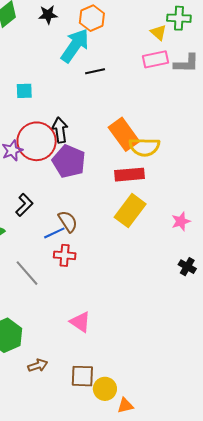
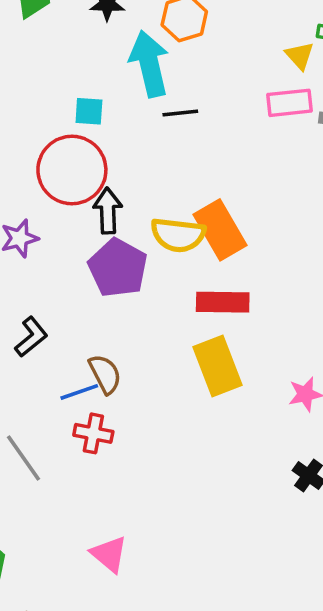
cyan arrow: (75, 46) -> (149, 64), turned -54
cyan square: (24, 91) -> (89, 111), moved
red circle: (37, 141) -> (72, 170), moved
yellow semicircle: (144, 147) -> (178, 235), moved
yellow rectangle: (130, 211) -> (218, 366), turned -64

